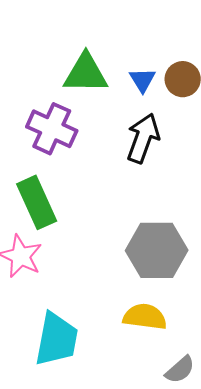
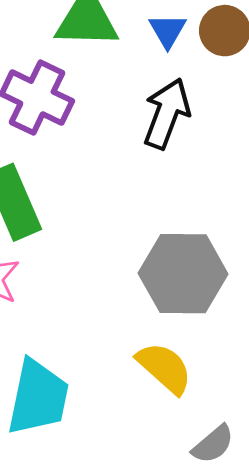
yellow semicircle: (145, 317) -> (164, 368), turned 33

